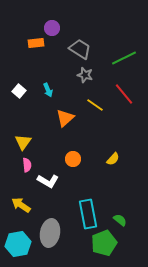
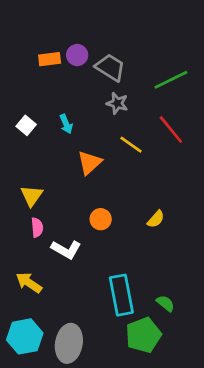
purple circle: (52, 28) -> (77, 55), moved
gray ellipse: (50, 233) -> (69, 343), moved

